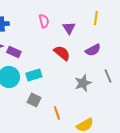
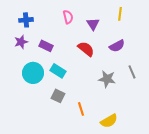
purple rectangle: (14, 52) -> (46, 46), moved
cyan rectangle: (34, 75) -> (58, 71), turned 49
gray star: (83, 83) -> (107, 79), turned 30

